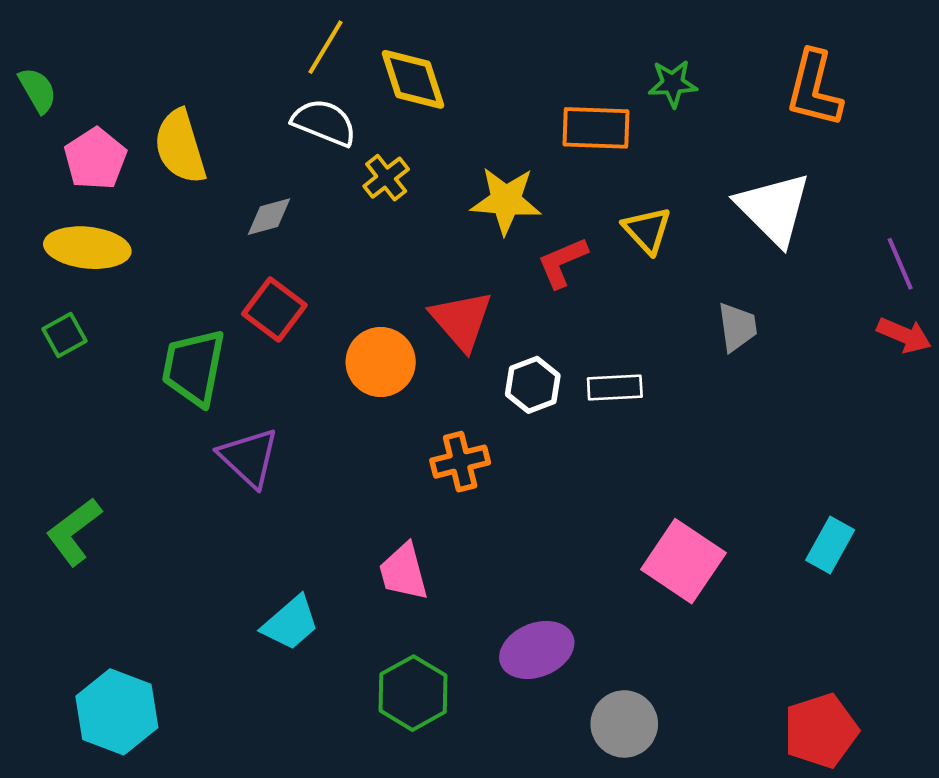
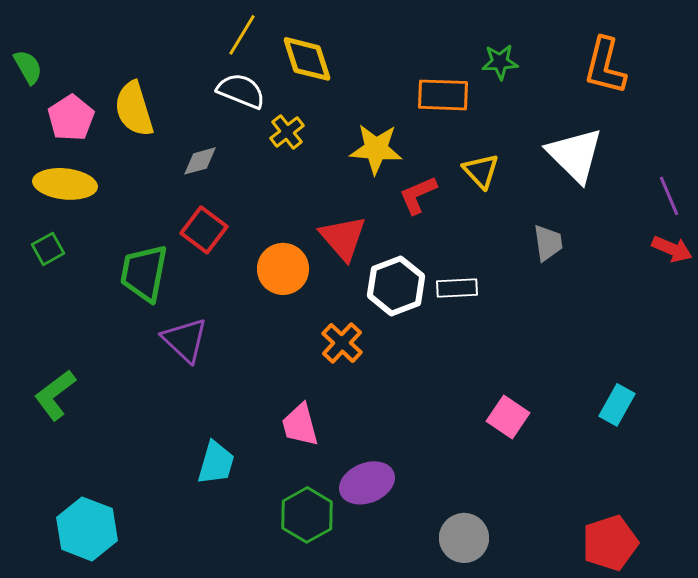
white hexagon: (533, 385) -> (396, 286), size x1.4
orange cross: (460, 462) -> (342, 343), turned -33
pink square: (683, 561) -> (508, 417), size x0.7
cyan trapezoid: (291, 623) -> (216, 463), turned -33
purple ellipse: (537, 650) -> (367, 483), moved

